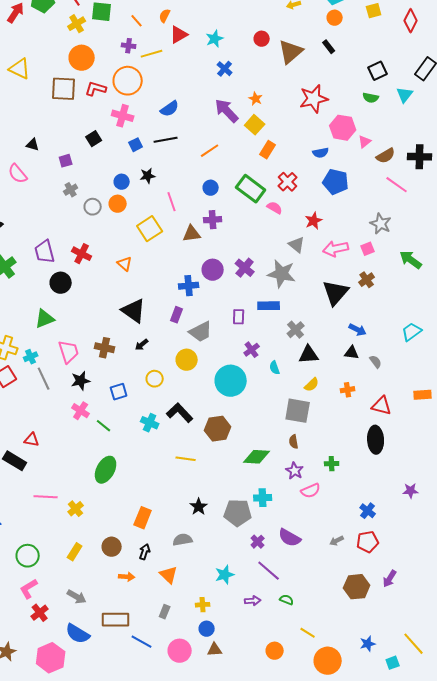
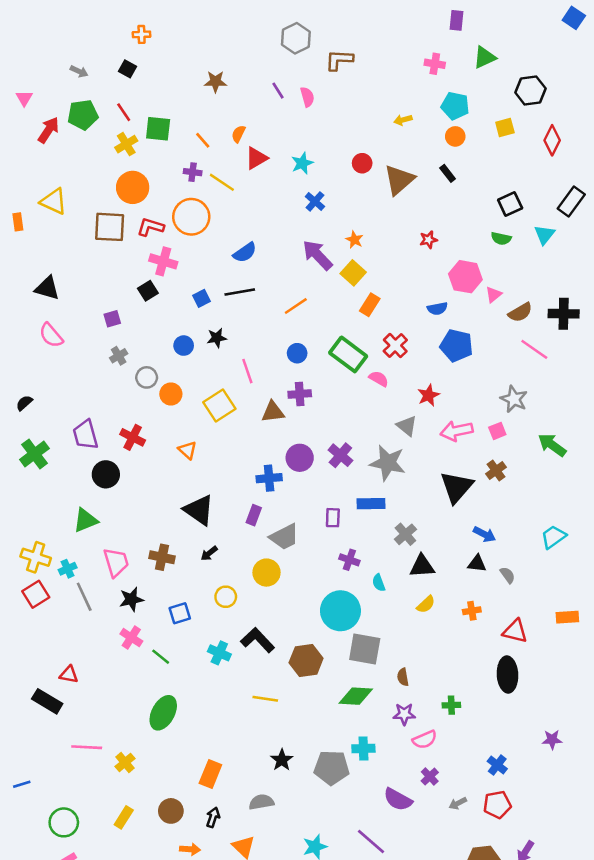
yellow line: (152, 54) -> (222, 182), turned 50
red star: (314, 99) -> (428, 240), size x0.5
pink cross: (123, 116) -> (163, 261), moved
black triangle: (33, 145) -> (47, 288), moved, size x1.5
orange circle: (118, 204) -> (171, 394), moved
purple cross: (252, 350) -> (349, 560), turned -35
cyan circle: (231, 381) -> (340, 611), moved
gray square: (298, 411) -> (365, 649), moved
purple star: (295, 471) -> (404, 714), turned -30
purple cross: (258, 542) -> (430, 777), moved

